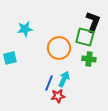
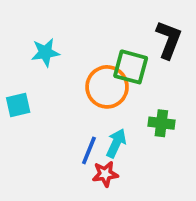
green square: (85, 37) -> (131, 67), moved
green cross: (89, 59) -> (161, 123), moved

